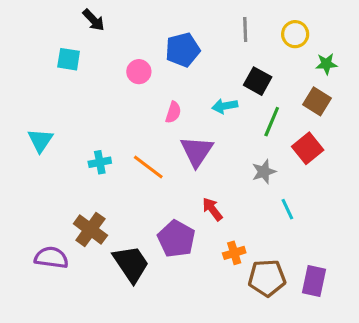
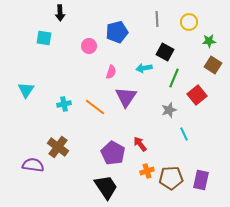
black arrow: (94, 20) -> (60, 13), turned 42
brown square: (317, 101) -> (213, 65), moved
red arrow: (212, 209) -> (140, 144), moved
orange cross: (234, 253) -> (147, 171), moved
black trapezoid: (131, 264) -> (106, 187), moved

